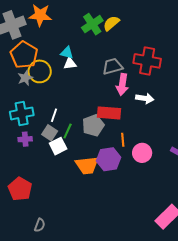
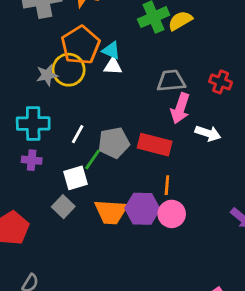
orange pentagon: (24, 55) -> (81, 45), moved
red cross: (147, 61) -> (221, 82), size x0.6
gray pentagon: (93, 126) -> (114, 143), moved
gray square: (50, 133) -> (63, 207), moved
pink circle: (142, 153) -> (172, 214), moved

